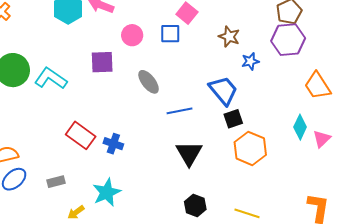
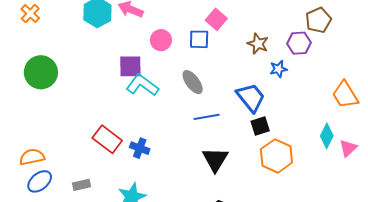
purple hexagon: (288, 40) -> (299, 43), moved, size x0.7
cyan L-shape: (51, 78) -> (142, 85), moved
gray ellipse: (149, 82) -> (193, 82), moved

